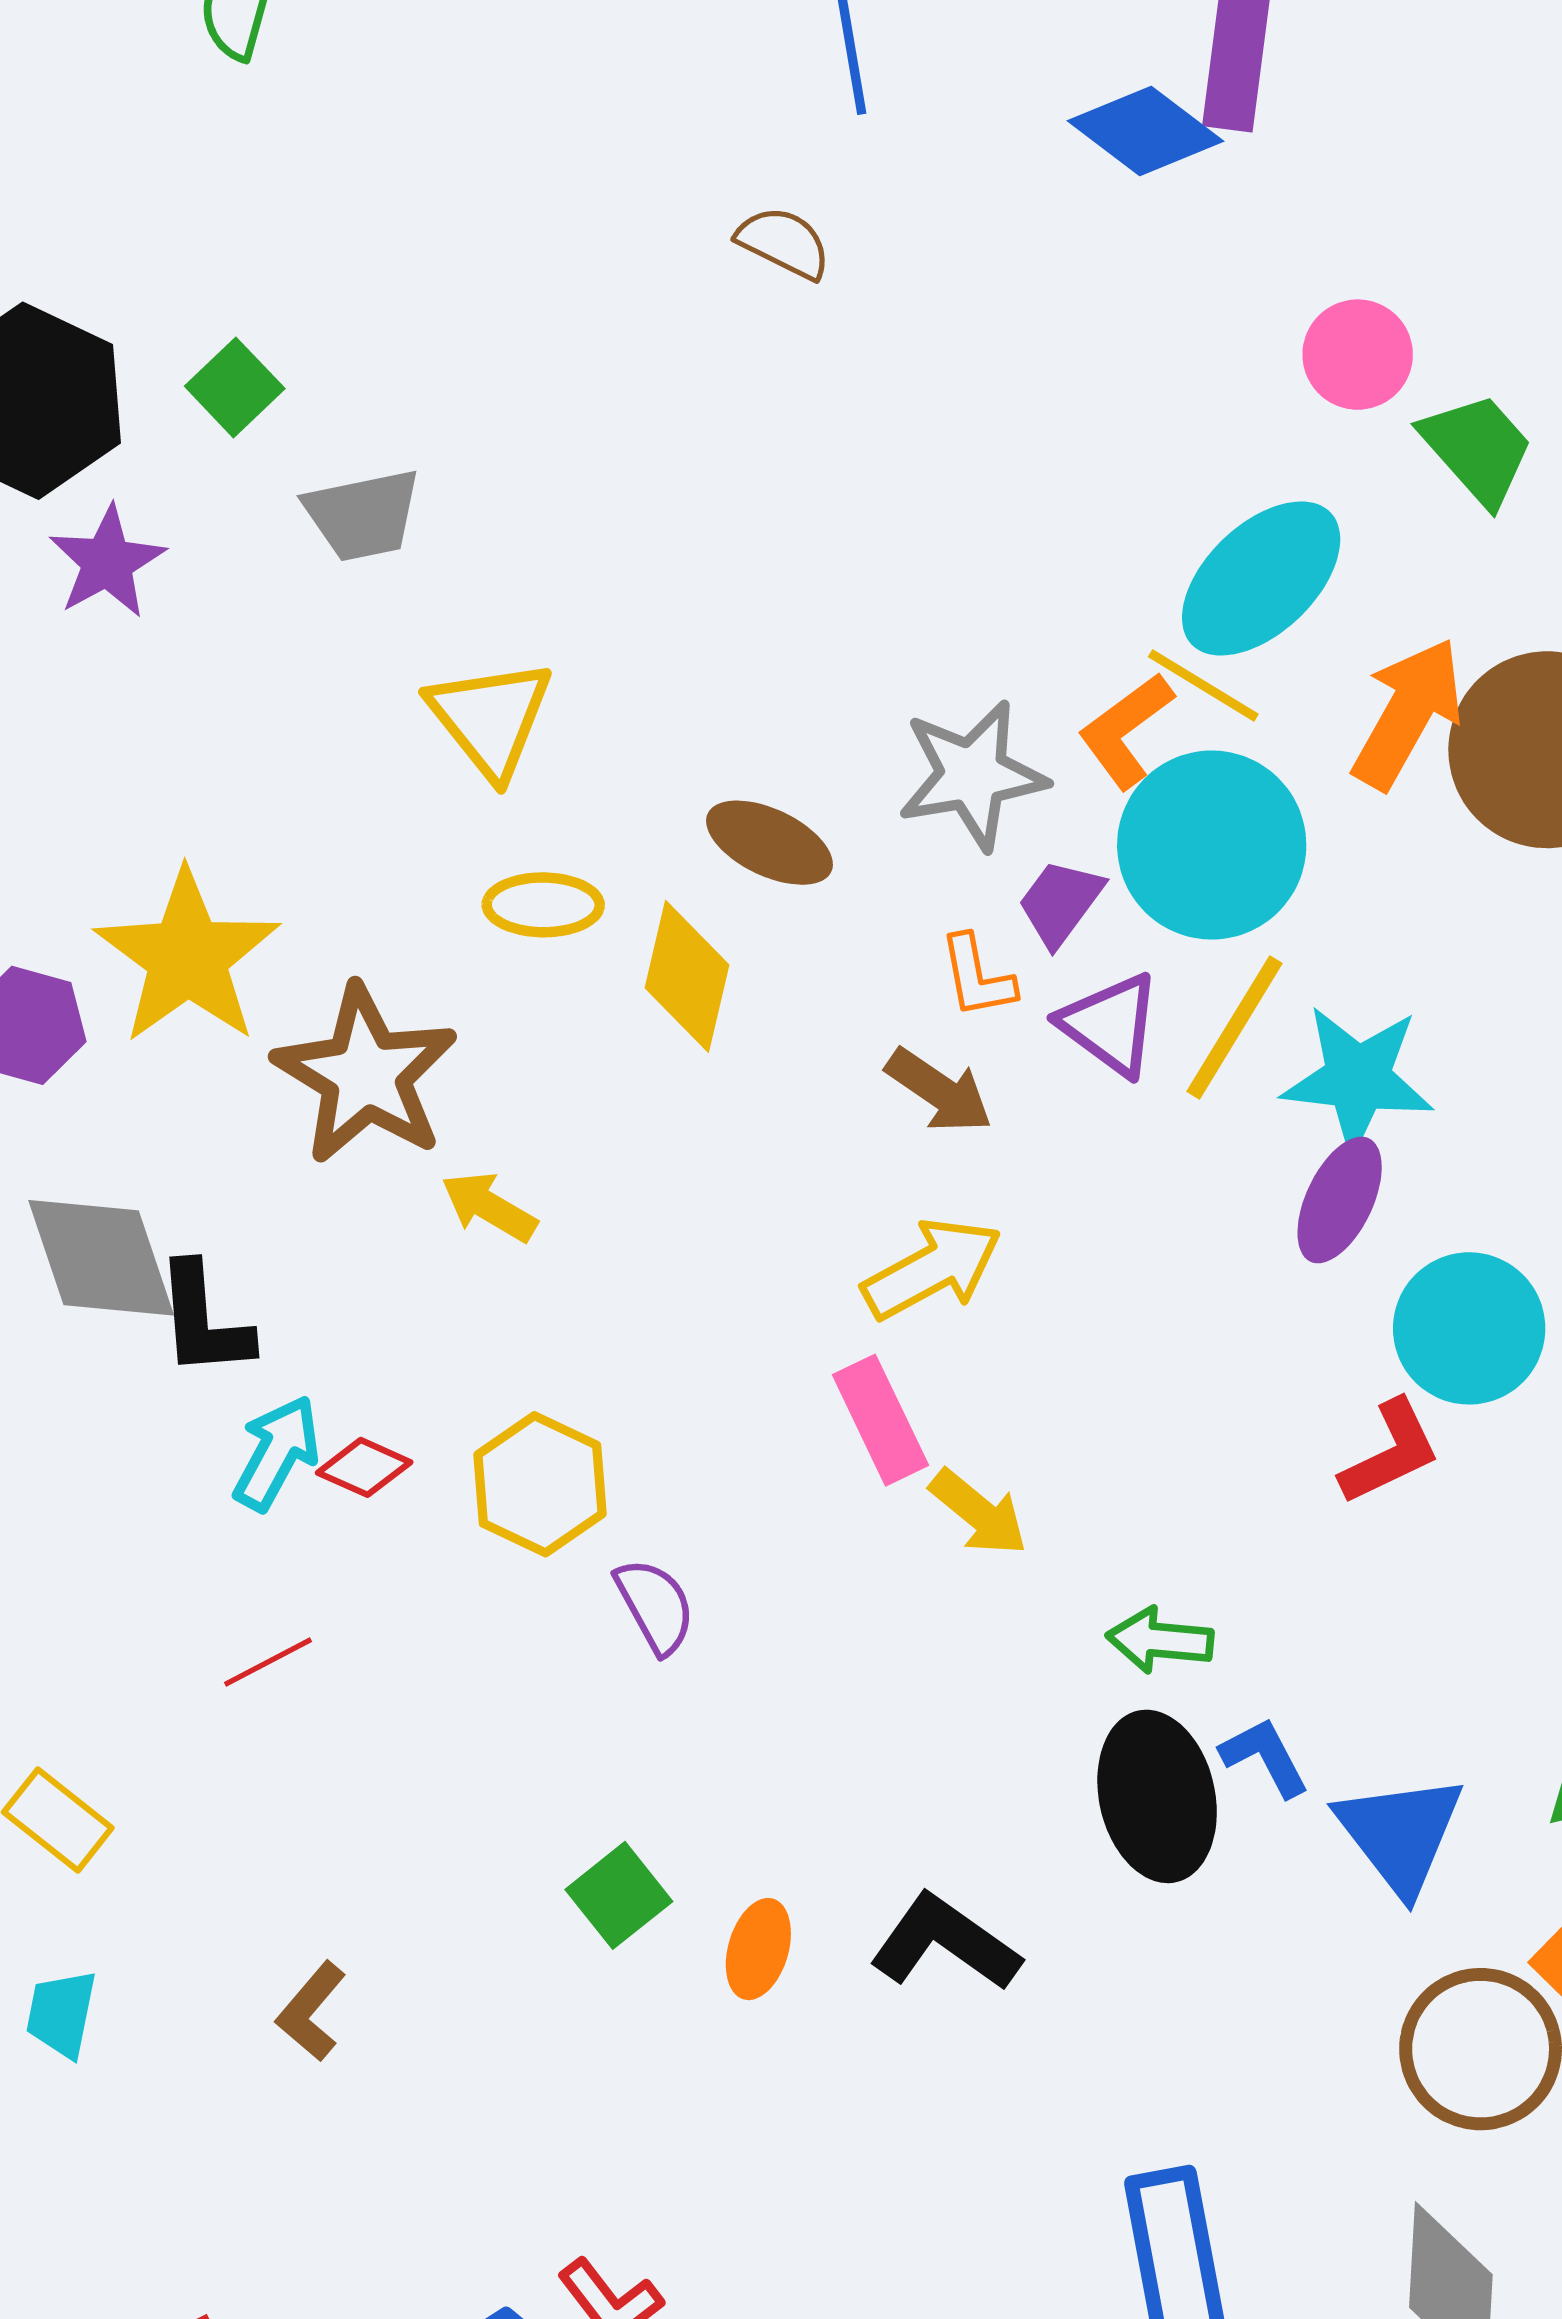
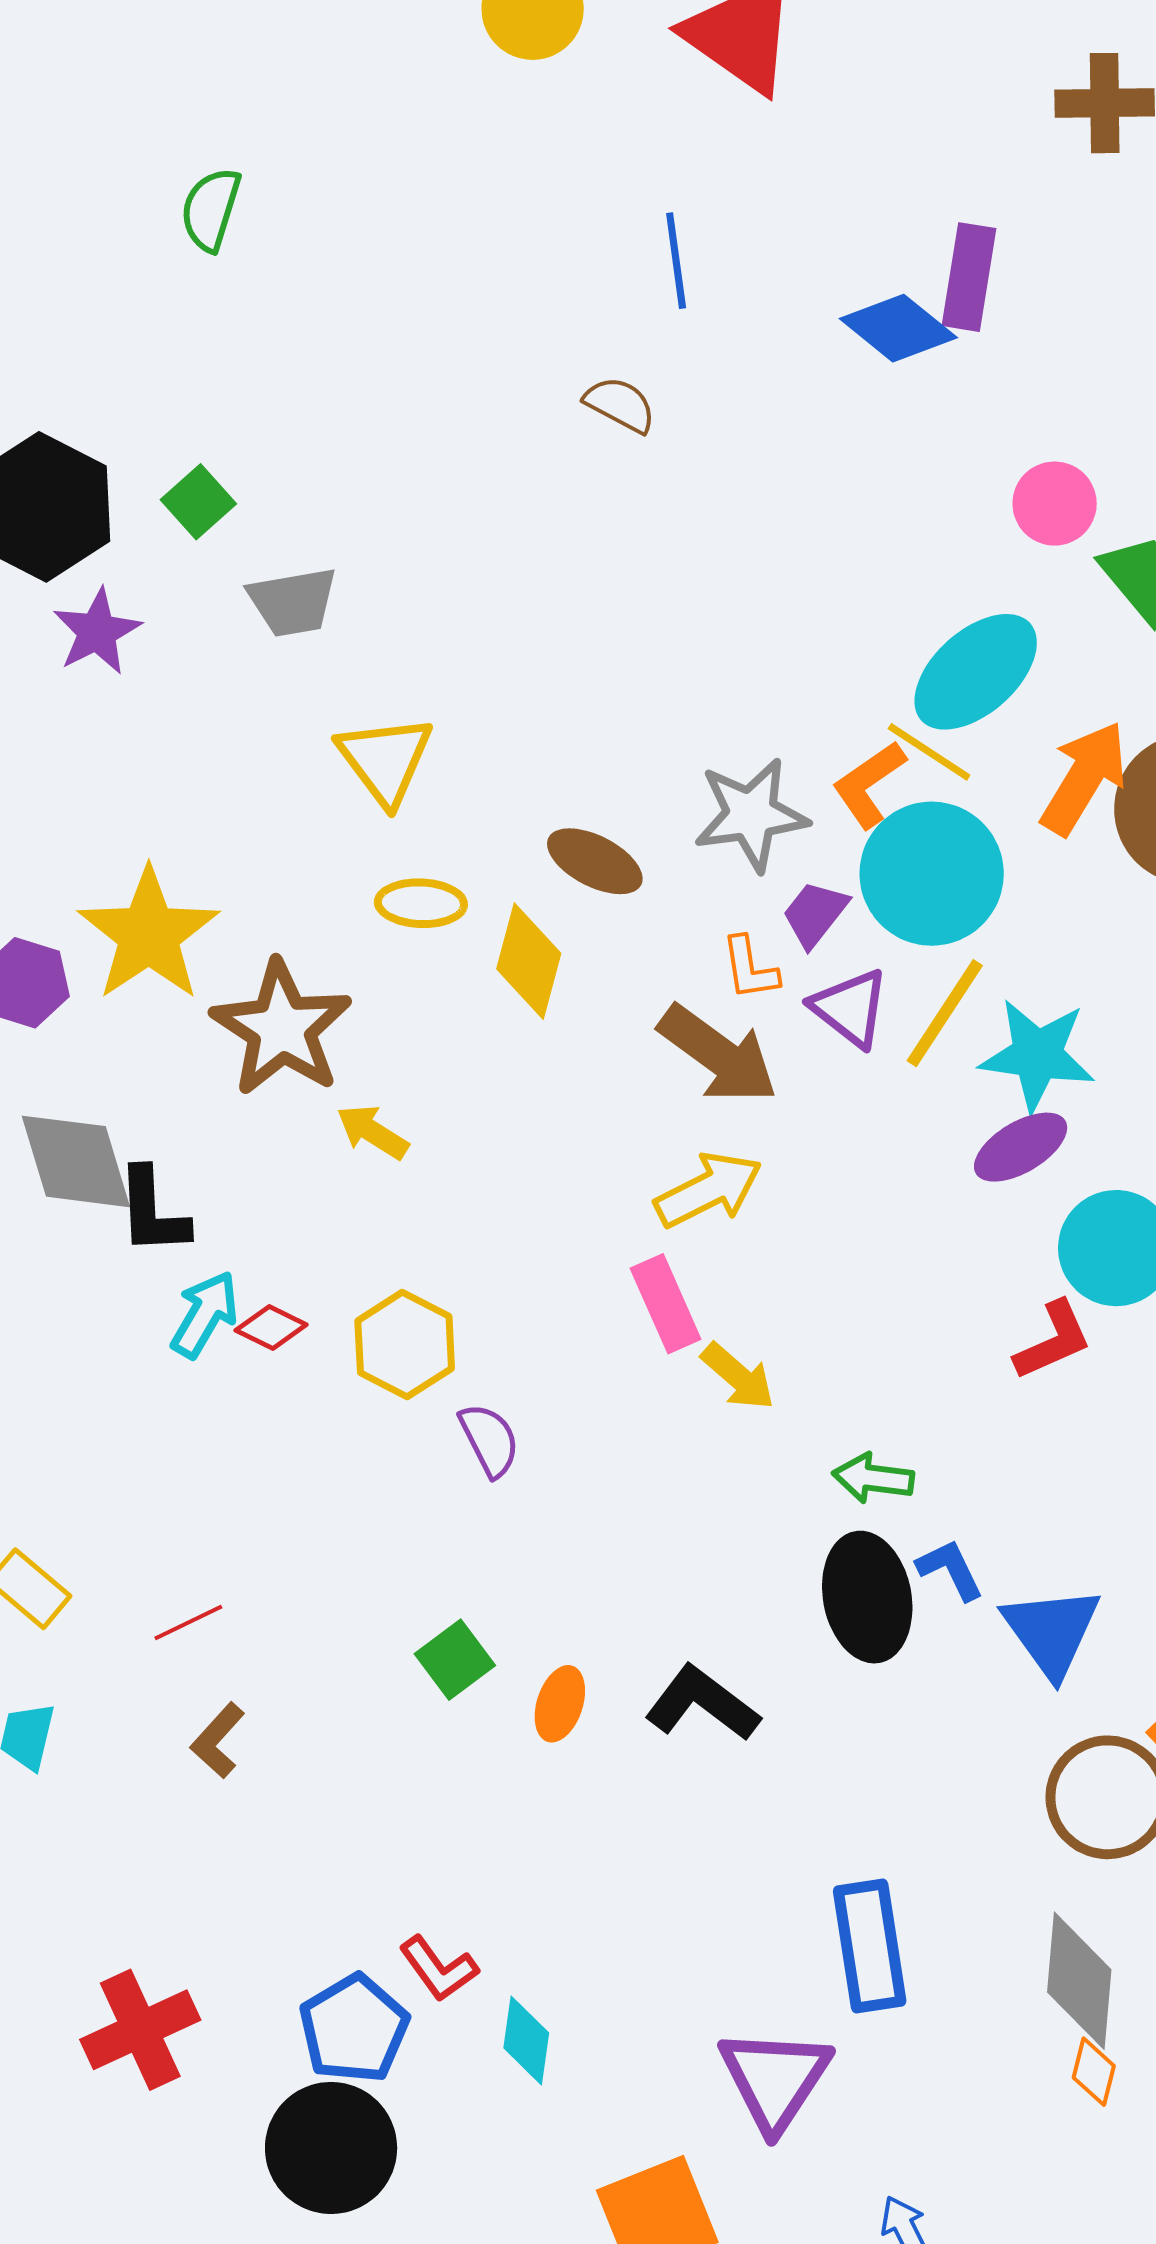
brown arrow: (939, 1091) -> (718, 1054), size x1.5
purple ellipse: (1340, 1200) -> (1021, 1147), turned 32
red line: (268, 1662) -> (188, 1622), moved

